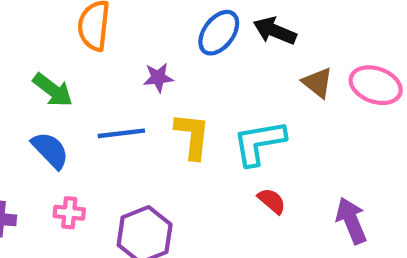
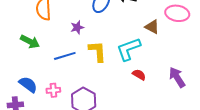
brown triangle: (318, 83) -> (152, 27), moved
blue semicircle: (50, 150) -> (28, 84), moved
pink cross: (69, 213) -> (53, 90), moved

